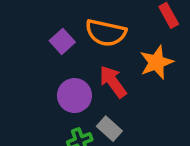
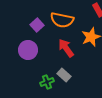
purple circle: (74, 96) -> (28, 50), moved

